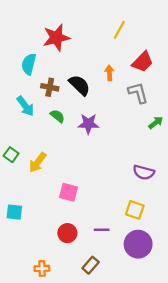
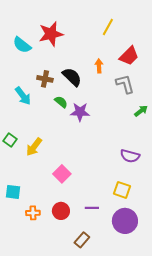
cyan semicircle: (29, 64) -> (22, 45), moved, turned -66
green semicircle: (57, 116) -> (61, 102), moved
pink square: (68, 192) -> (62, 174), turned 30
orange cross: (42, 268) -> (33, 213), moved

